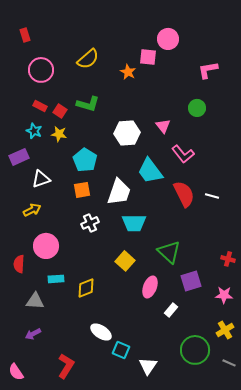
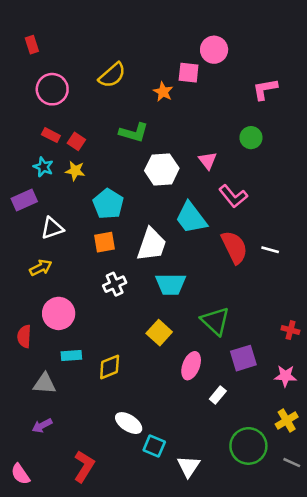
green L-shape: (88, 104) -> (134, 133), moved

